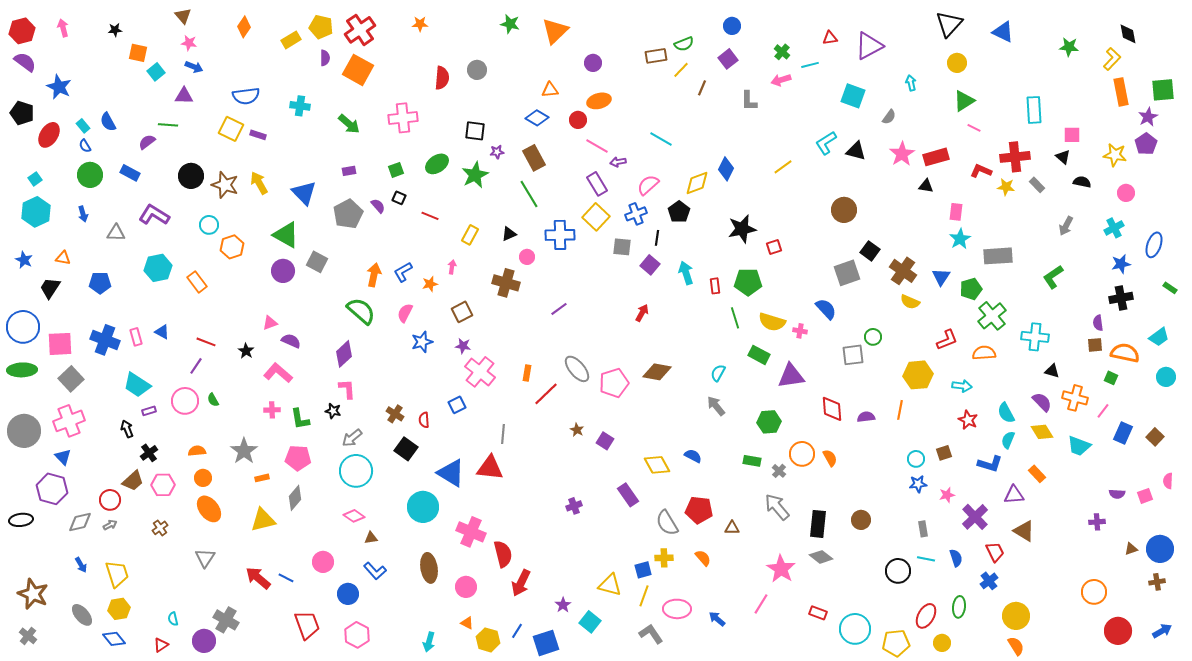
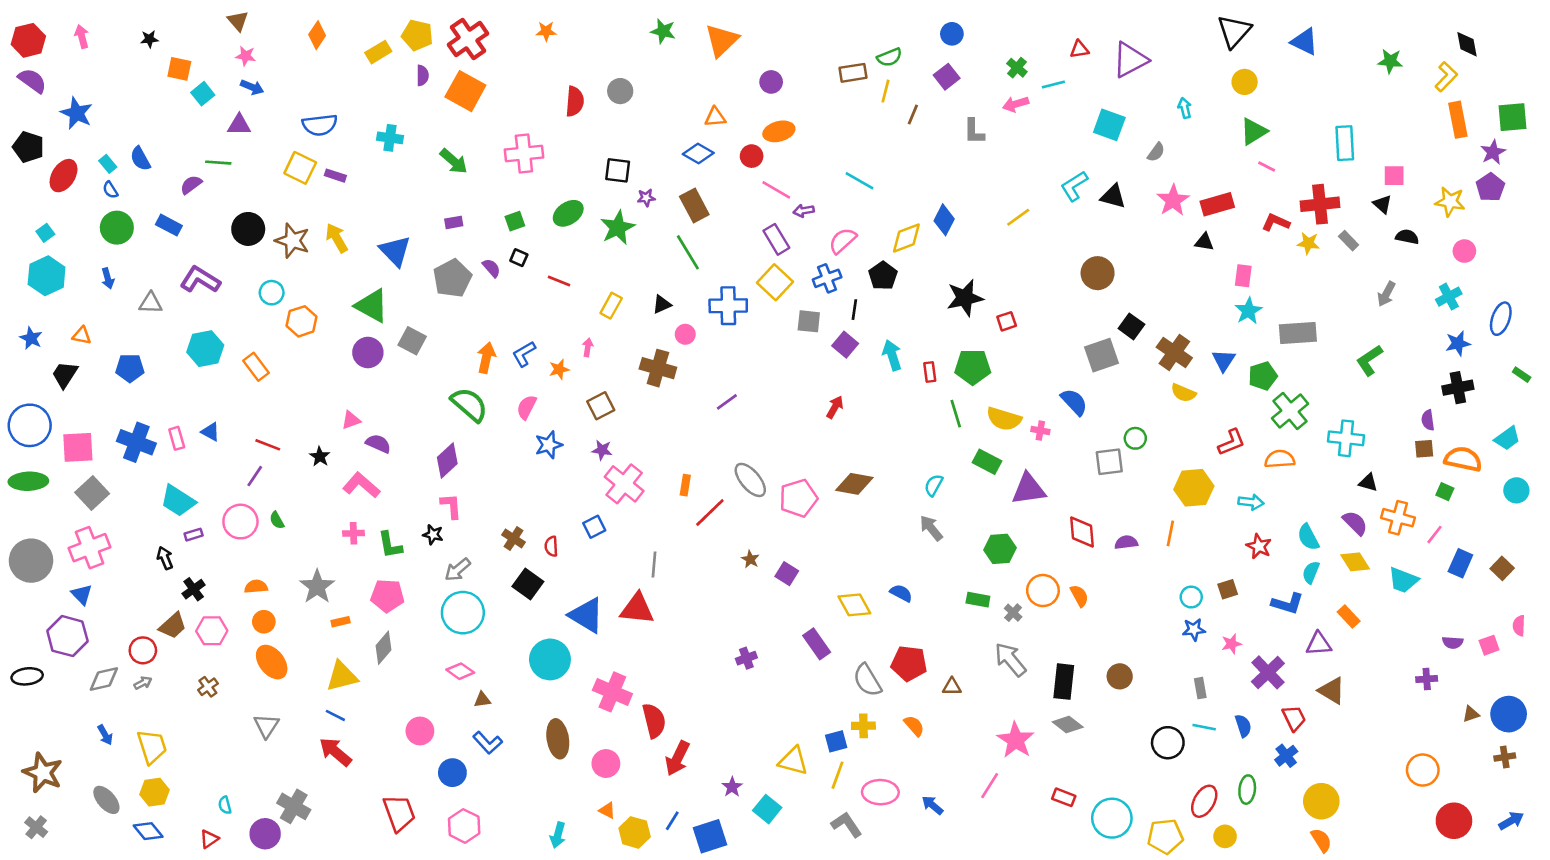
yellow line: (681, 70) -> (886, 91), turned -30
blue line: (286, 578) -> (335, 715), moved

